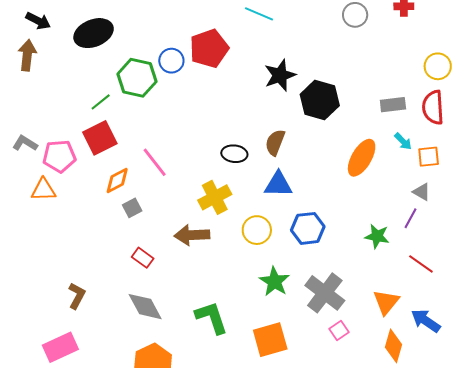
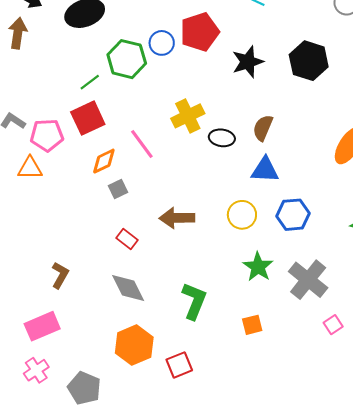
black star: (280, 75) -> (248, 62), moved
black hexagon: (320, 100) -> (309, 61), moved
yellow cross: (215, 197) -> (188, 116), moved
green L-shape: (212, 318) -> (194, 301), turned 39
pink square: (339, 331) -> (333, 325), moved
orange square: (270, 340) -> (252, 325), size x0.6

